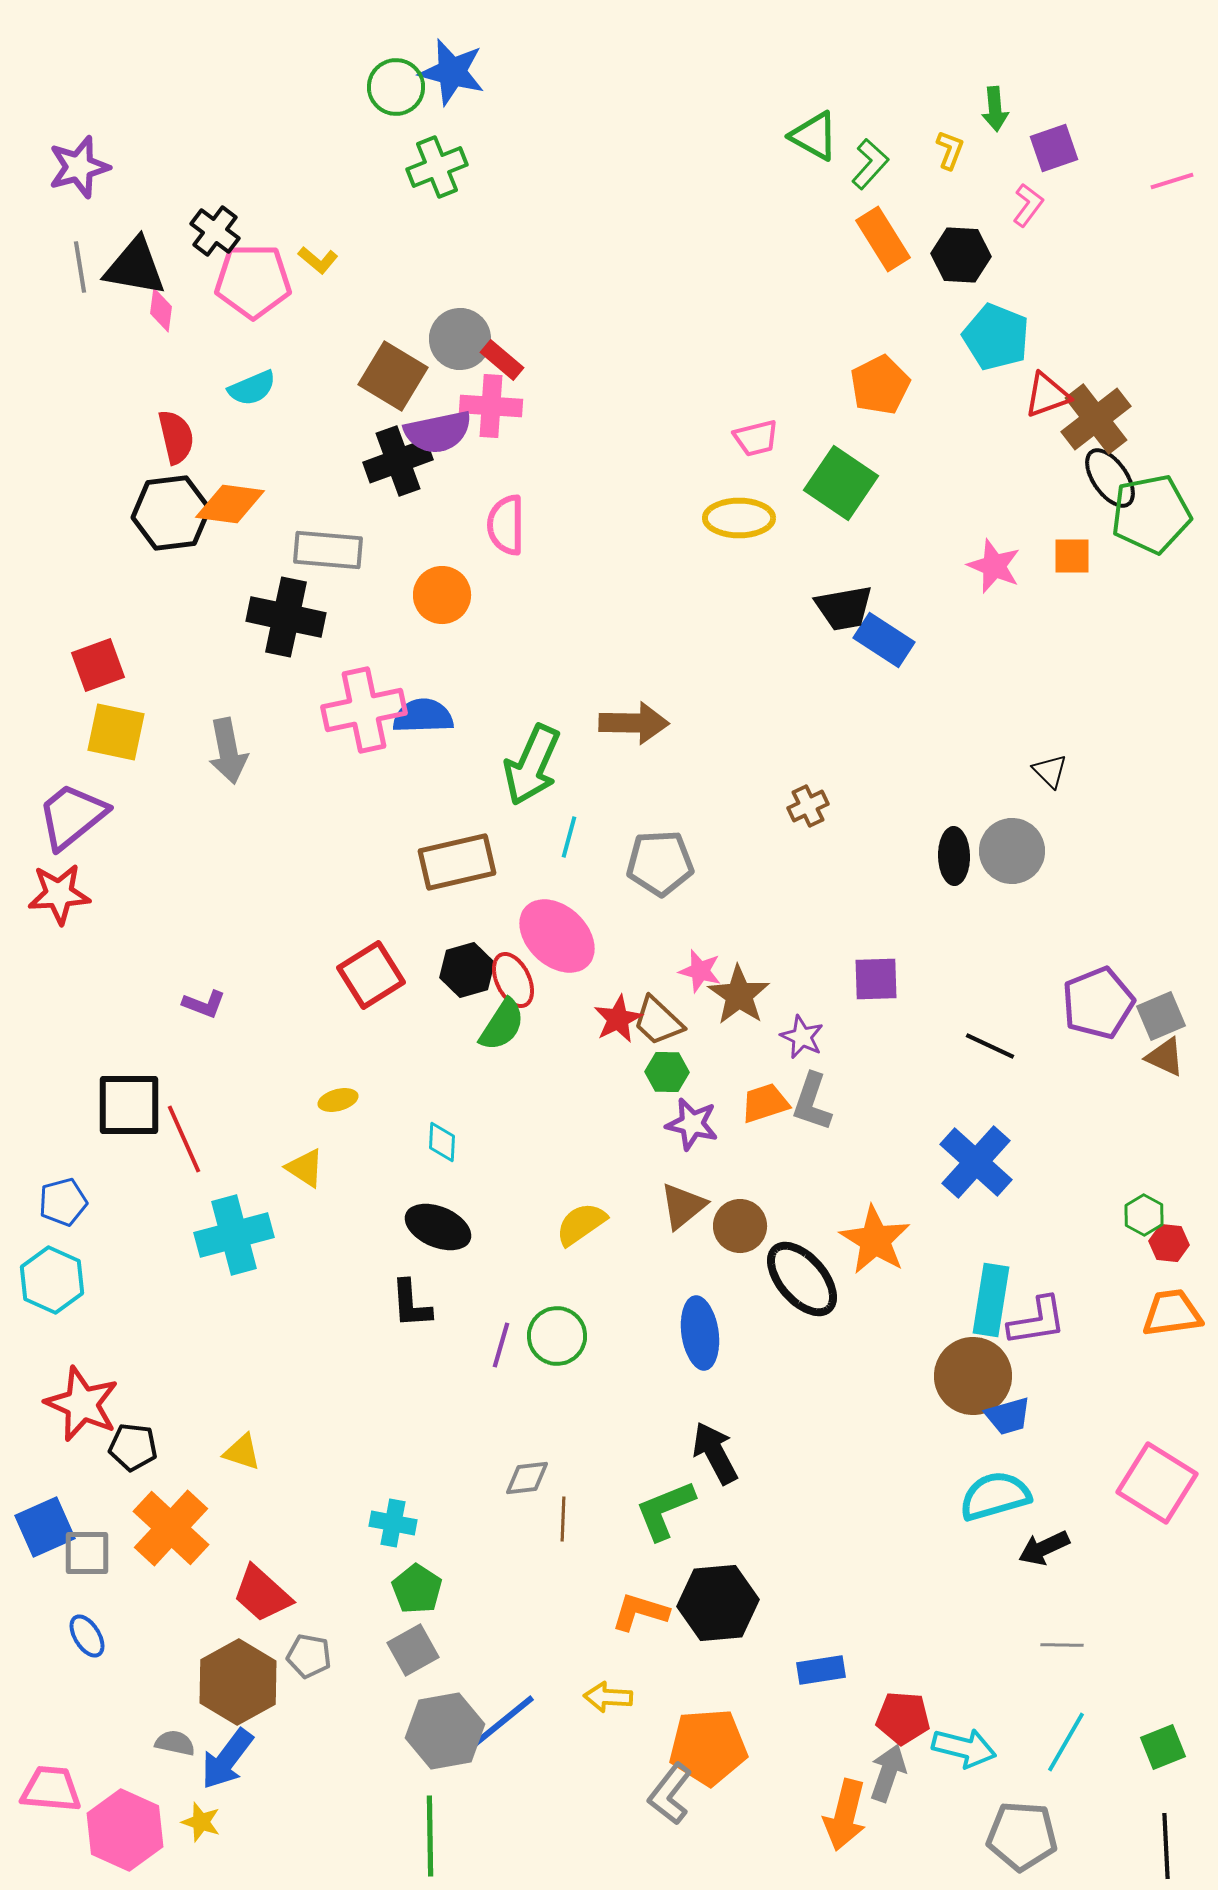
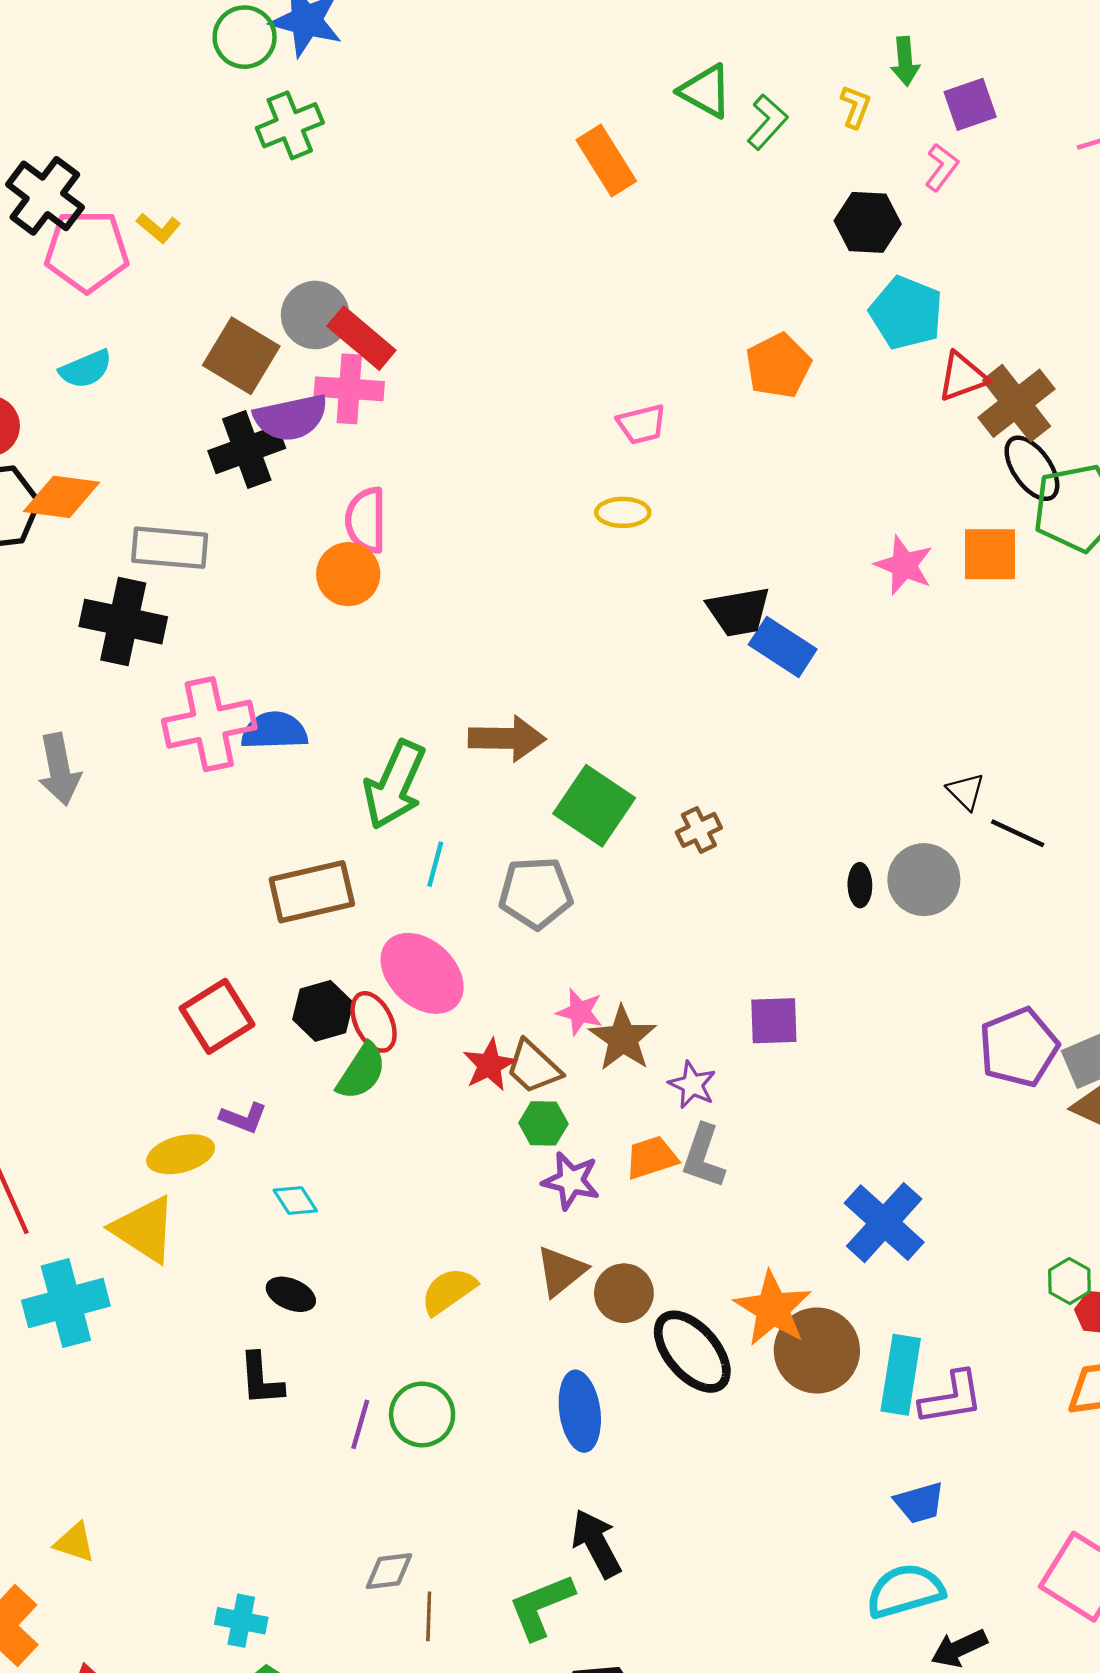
black cross: (215, 231) -> (45, 196), size x1.4
orange rectangle: (883, 239) -> (606, 161), moved
red rectangle: (502, 360) -> (361, 338), size x1.4
green square: (841, 483) -> (594, 806), moved
yellow ellipse: (739, 518) -> (623, 512), size x0.7
orange square: (1072, 556) -> (990, 554), size x1.4
orange circle: (442, 595) -> (348, 574), moved
black ellipse: (954, 856) -> (860, 885), size x0.7
purple L-shape: (204, 1004) -> (243, 1118), moved
black line: (990, 1046) -> (1018, 833), moved
yellow ellipse: (338, 1100) -> (181, 1154), size x1.5
cyan diamond: (442, 1142) -> (295, 1201), turned -36
yellow triangle: (305, 1168) -> (144, 1229), size x1.6
black ellipse: (438, 1227) -> (291, 1294), size x0.7
brown circle: (973, 1376) -> (817, 1351), moved

